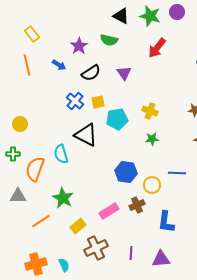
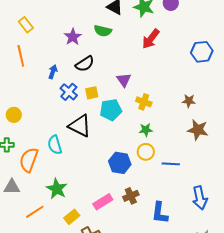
blue arrow: (59, 65) -> (53, 72), moved, turned -104
purple triangle: (124, 73) -> (124, 80), moved
yellow circle: (152, 185) -> (146, 152), moved

